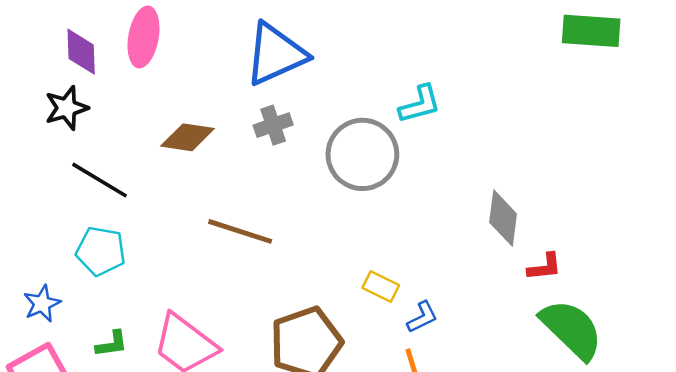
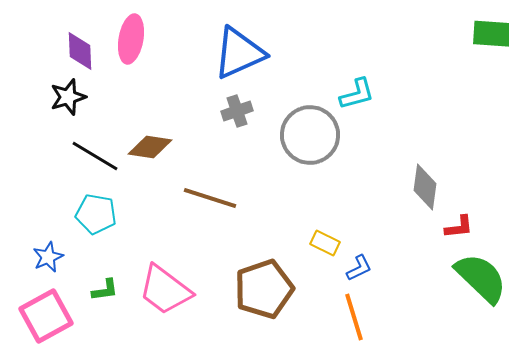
brown diamond: (188, 137) -> (150, 147), moved

